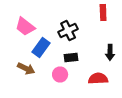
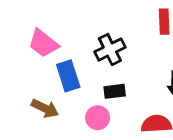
blue rectangle: (41, 48) -> (68, 76), turned -54

